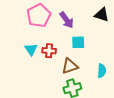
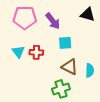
pink pentagon: (39, 16) -> (25, 18), turned 30
brown triangle: (70, 66) -> (70, 67), moved, turned 48

